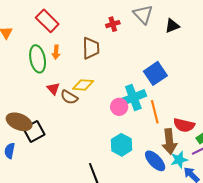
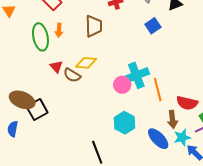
blue square: (155, 73) -> (153, 26), moved, size x0.7
brown arrow: (169, 141) -> (172, 119), size x0.7

